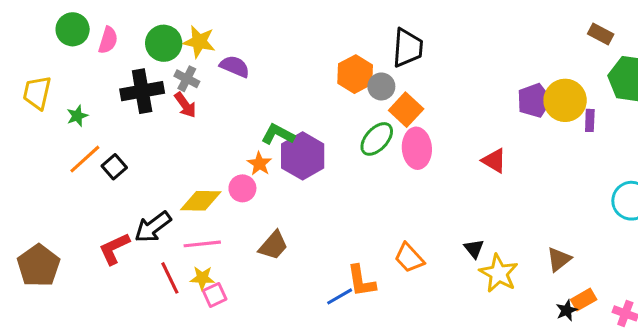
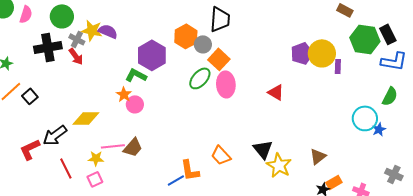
yellow star: (199, 42) -> (92, 30), moved
purple hexagon: (303, 156) -> (152, 55), moved
pink circle: (242, 188) -> (135, 104), moved
pink line: (202, 244) -> (113, 146), moved
black triangle: (474, 249) -> (263, 149), size x1.5
yellow star: (202, 278) -> (96, 158), moved

